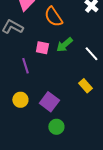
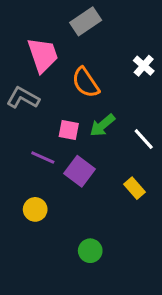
purple line: (25, 66) -> (43, 157), turned -49
purple square: (49, 102) -> (79, 171), moved

